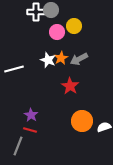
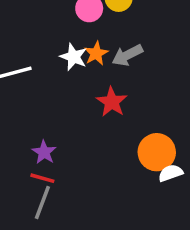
orange circle: (82, 121) -> (157, 152), moved
gray line: (18, 146) -> (42, 202), moved

